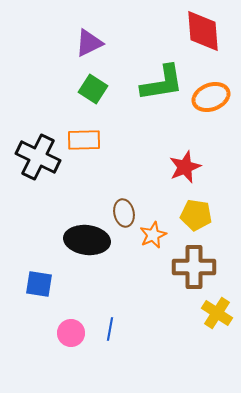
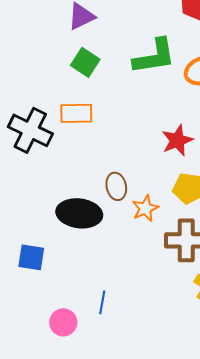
pink circle: (71, 333) -> (63, 322), moved

